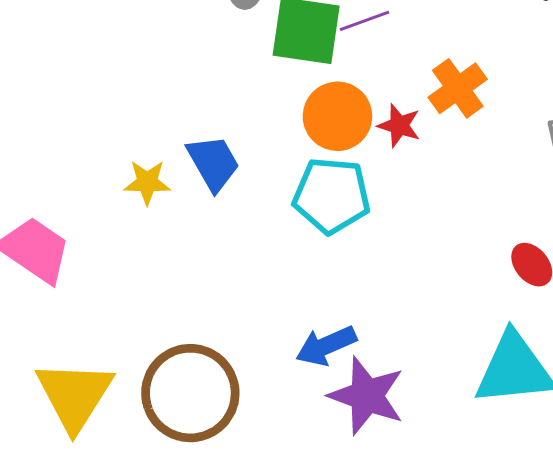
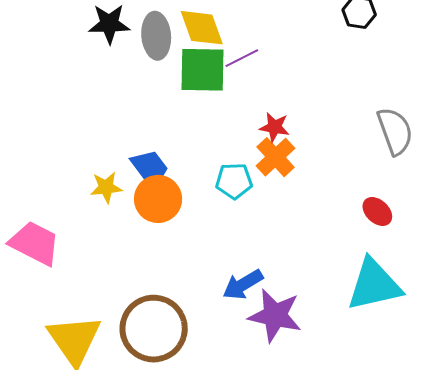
orange cross: (458, 88) -> (275, 157), moved
orange circle: (337, 116) -> (158, 199), moved
cyan pentagon: (332, 196) -> (234, 181), size x0.7

